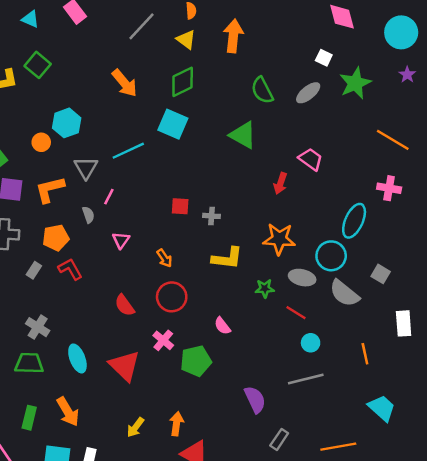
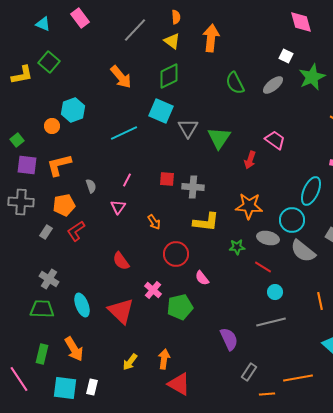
green triangle: (243, 135) -> (219, 138), moved, turned 35
gray triangle: (86, 168) -> (188, 128), moved
pink line: (109, 197) -> (127, 180), moved
gray cross: (212, 216) -> (193, 187), size x1.5
red L-shape: (70, 269) -> (76, 231), turned -95
red circle: (172, 297) -> (176, 254), moved

